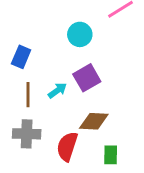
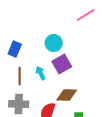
cyan circle: (80, 34) -> (54, 43), moved
cyan arrow: (57, 90) -> (41, 73), turned -80

